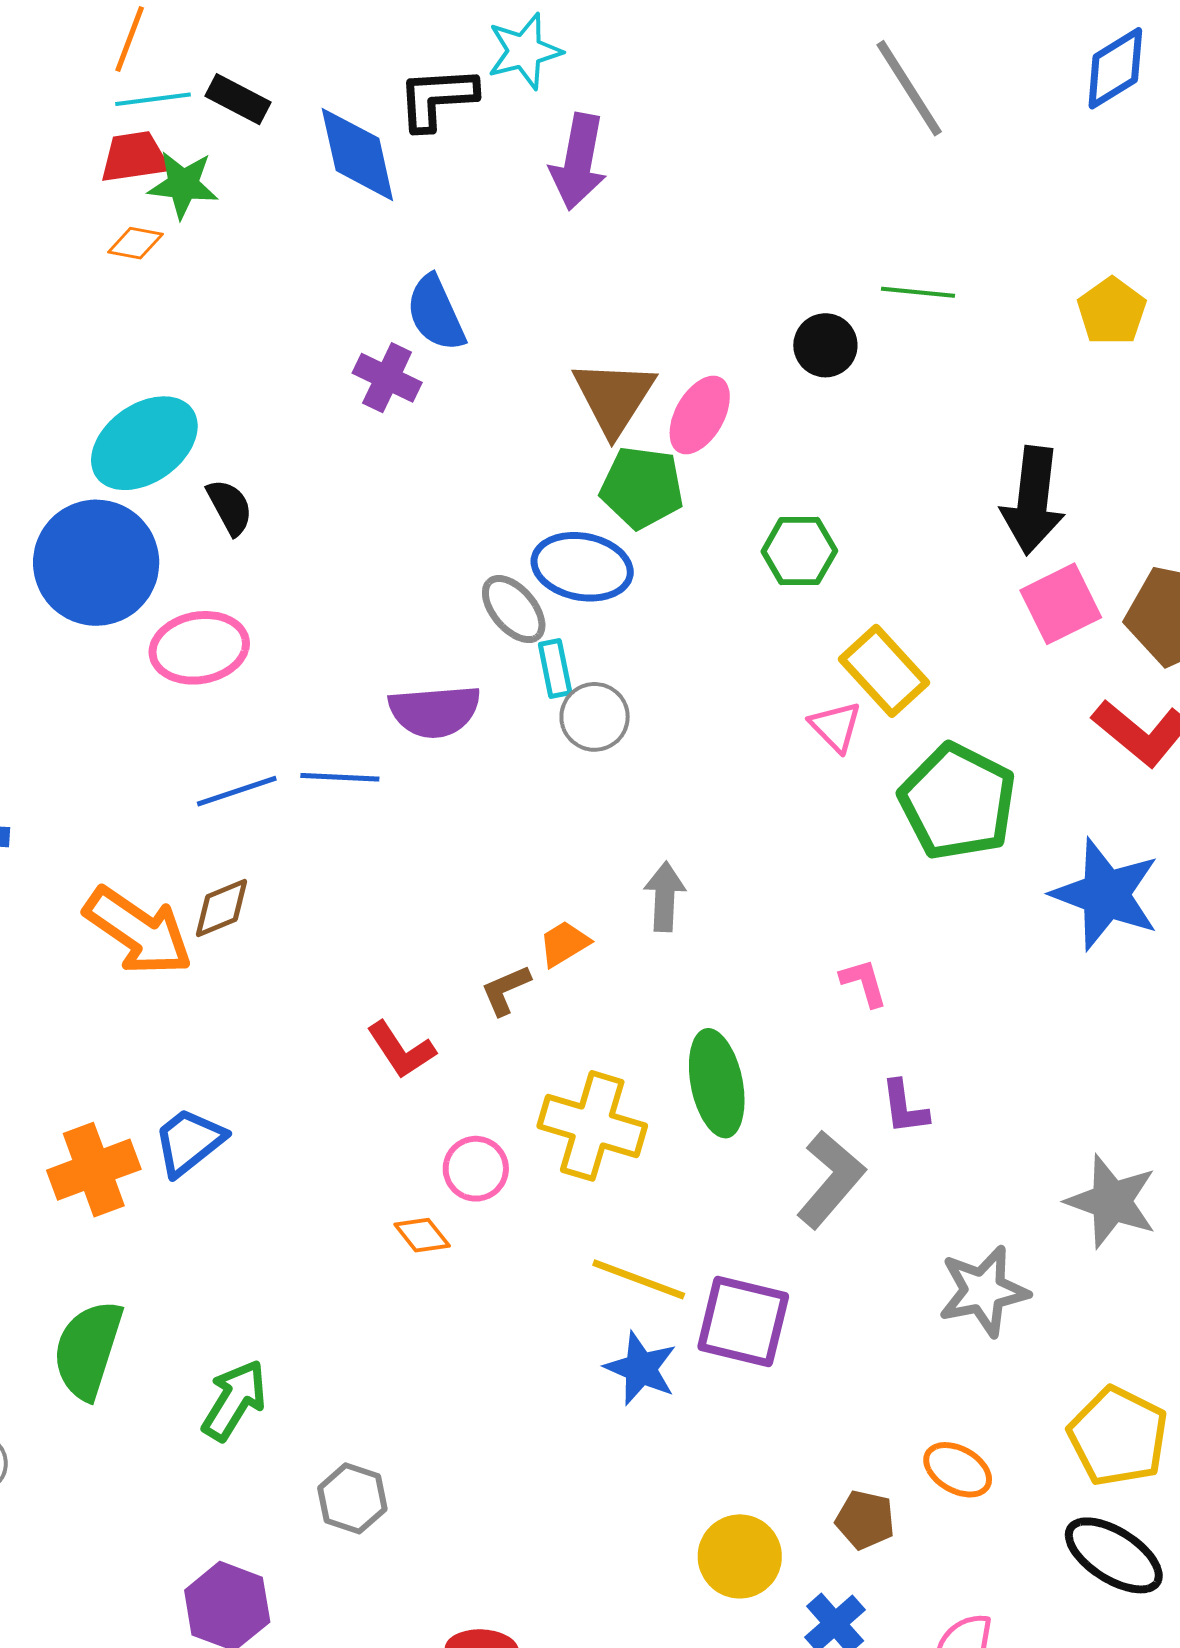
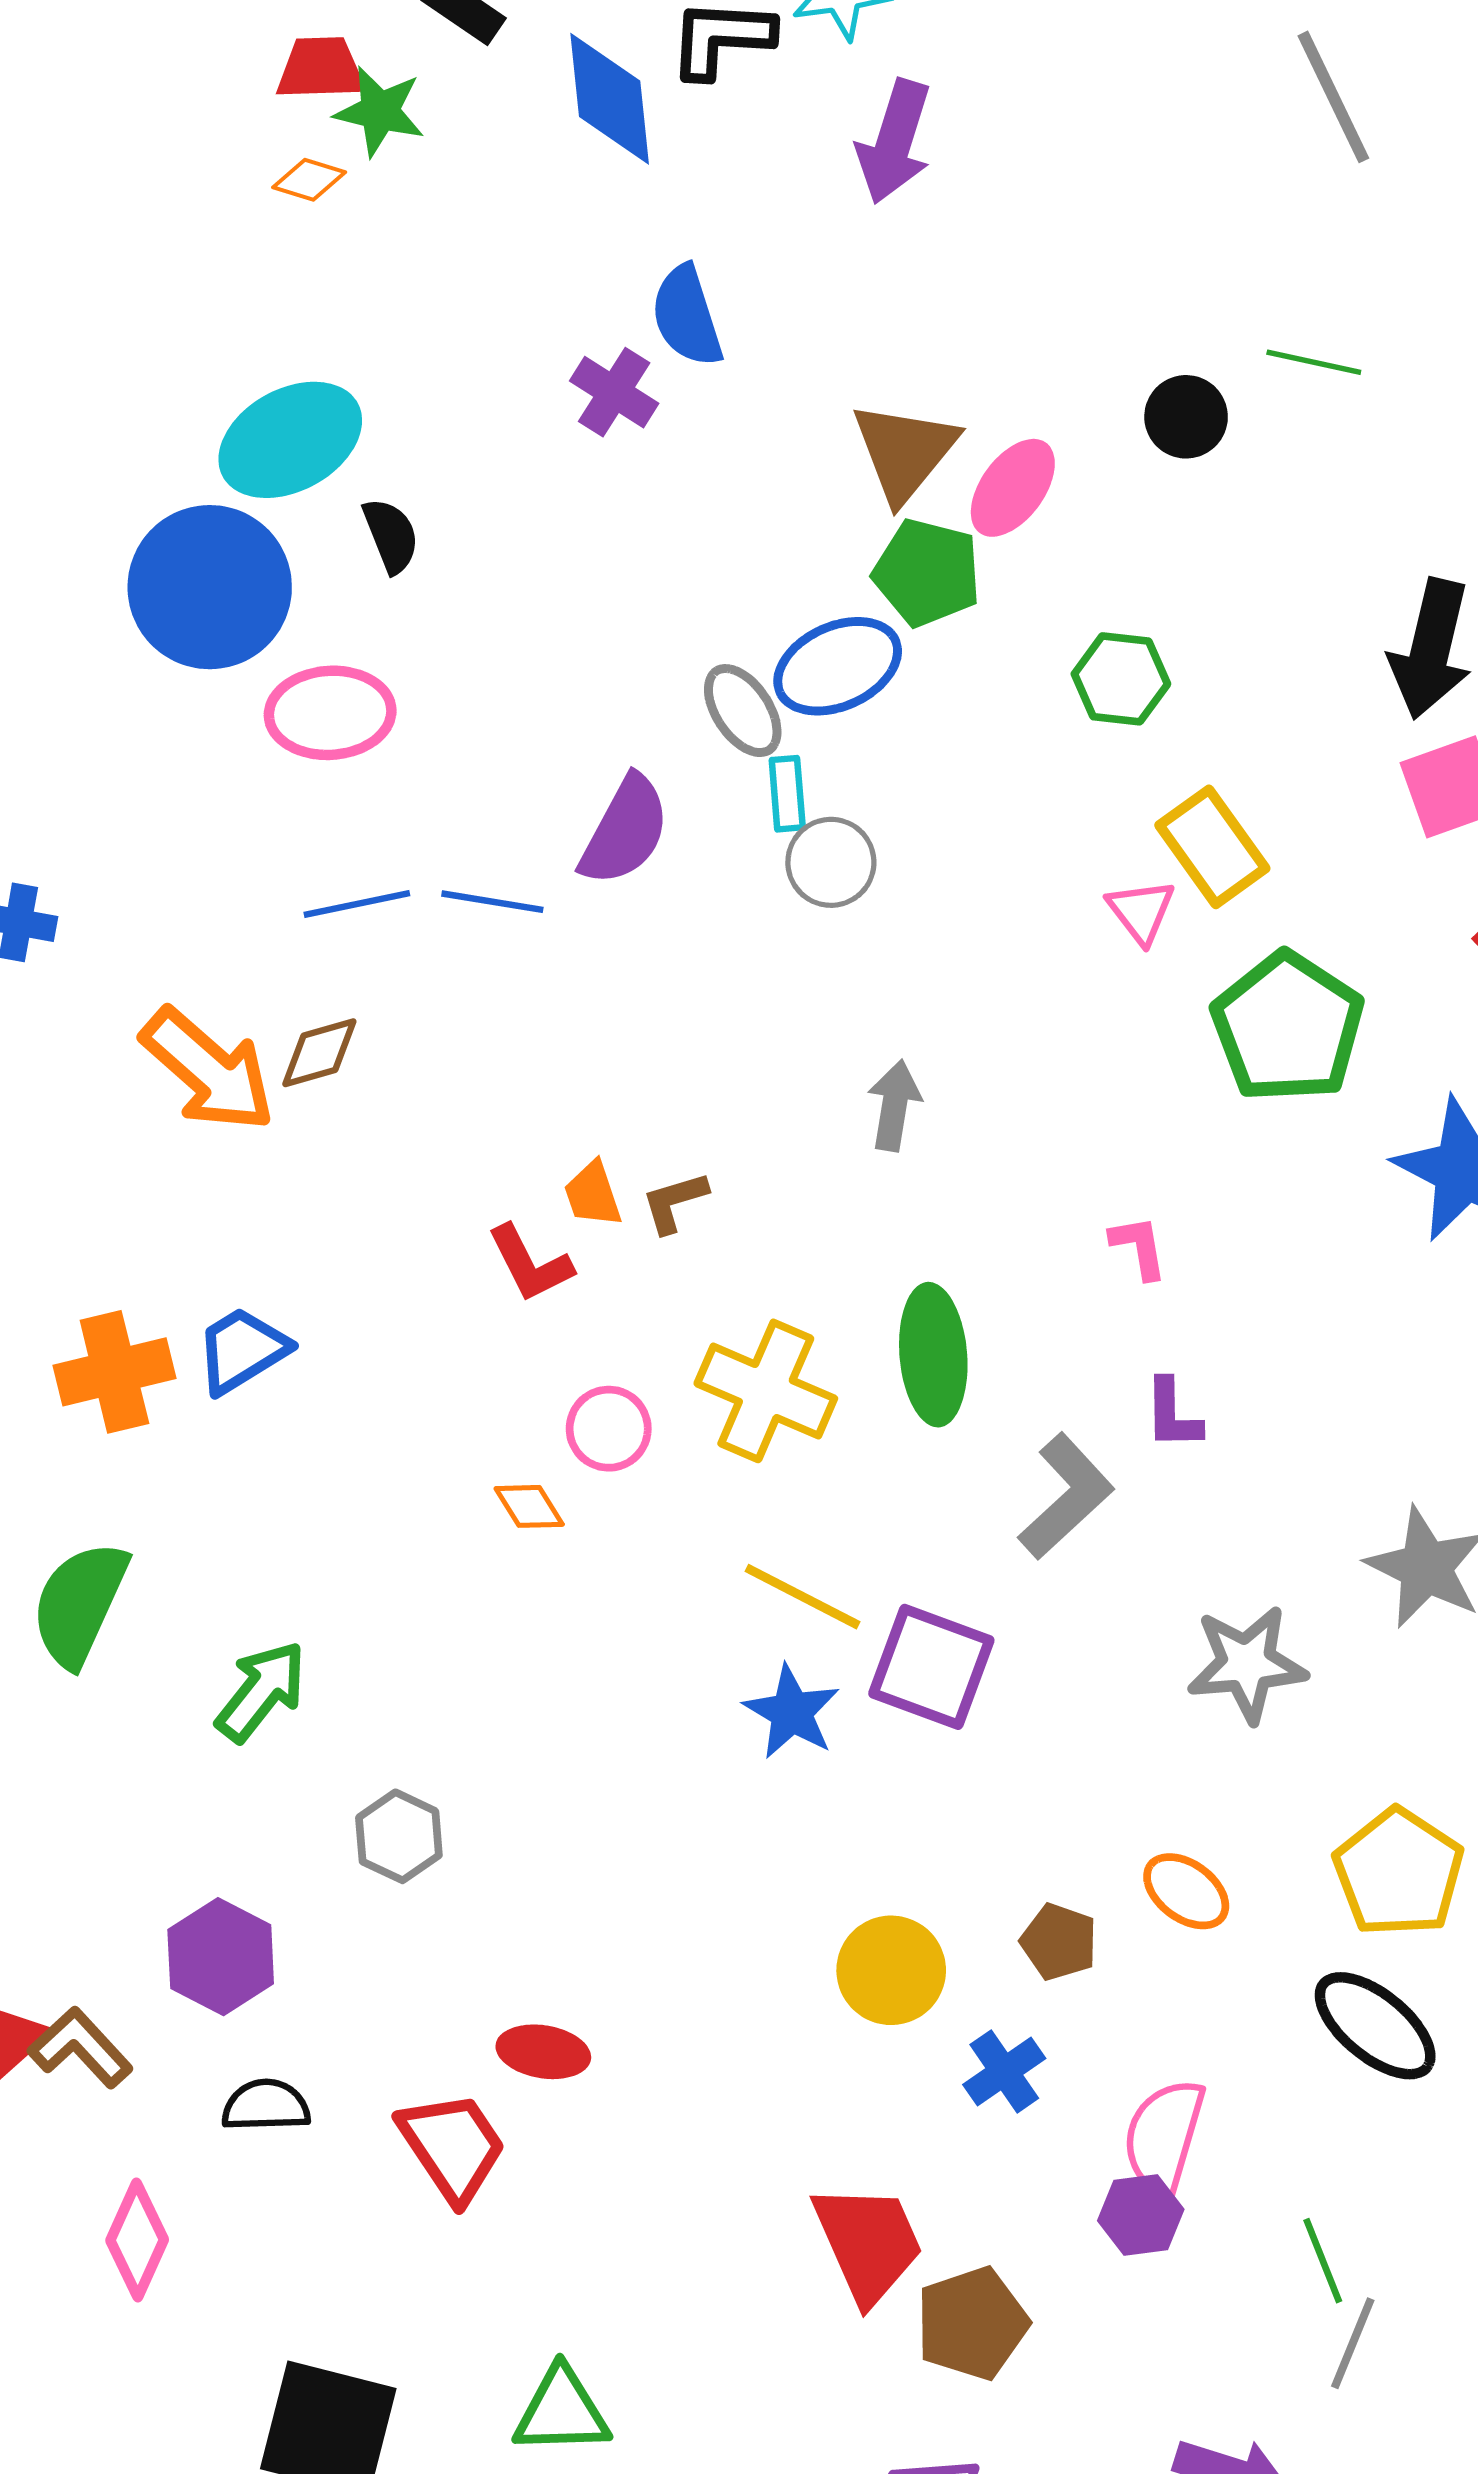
blue ellipse: (582, 567) -> (838, 666), turned -42
purple semicircle: (435, 711) -> (625, 831), turned -64
orange trapezoid: (564, 944) -> (593, 1194), moved, turned -84

